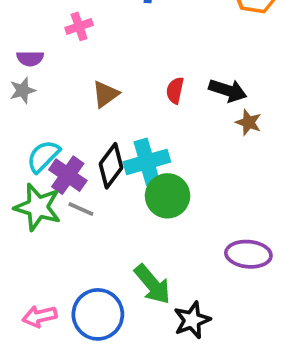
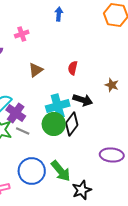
black arrow: (228, 90) -> (83, 100), moved
black diamond: (111, 166) -> (72, 124), moved
green circle: (168, 196) -> (54, 124), moved
blue circle: (98, 314) -> (32, 171), moved

